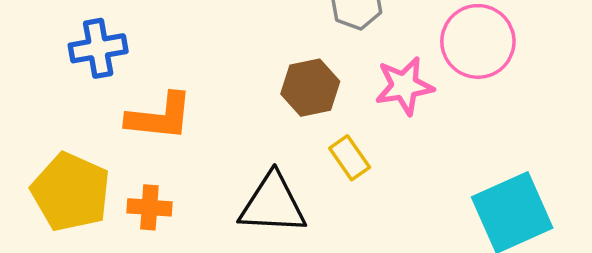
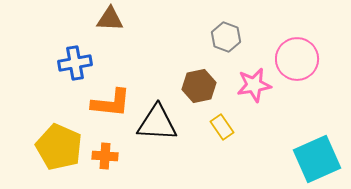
black triangle: (273, 204) -> (157, 123), moved

